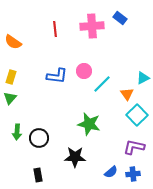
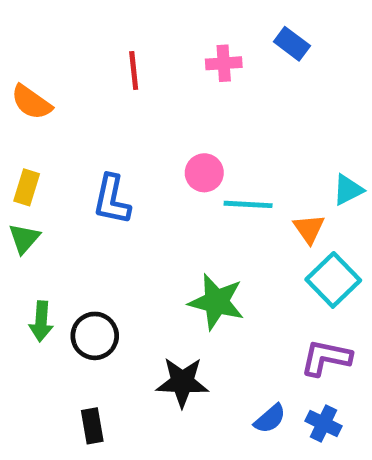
pink cross: (92, 26) -> (224, 63), size x0.6
blue L-shape: (57, 76) -> (112, 200), moved, turned 95
cyan line: (102, 84) -> (248, 204), turned 48
blue cross: (133, 174) -> (324, 424), turned 32

